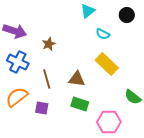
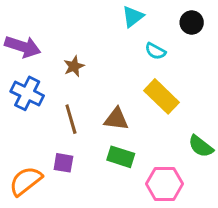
orange semicircle: (17, 97) -> (26, 181), moved

